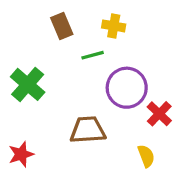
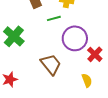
brown trapezoid: (88, 130) -> (51, 64), turned 55

